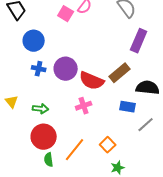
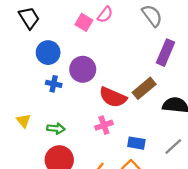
purple circle: (66, 69) -> (83, 69), moved
blue rectangle: (128, 107) -> (136, 143), moved

